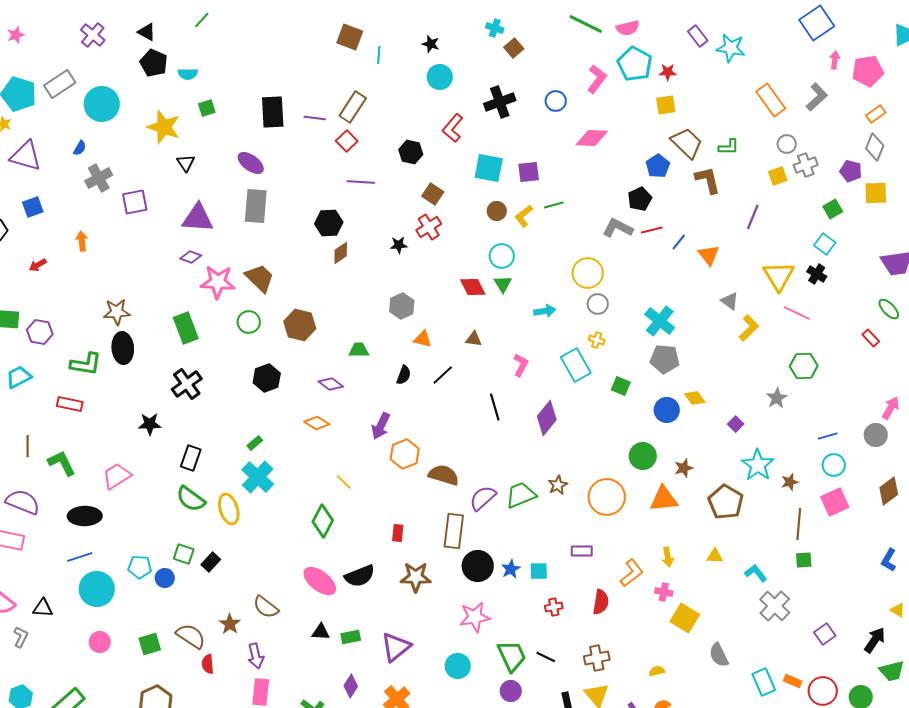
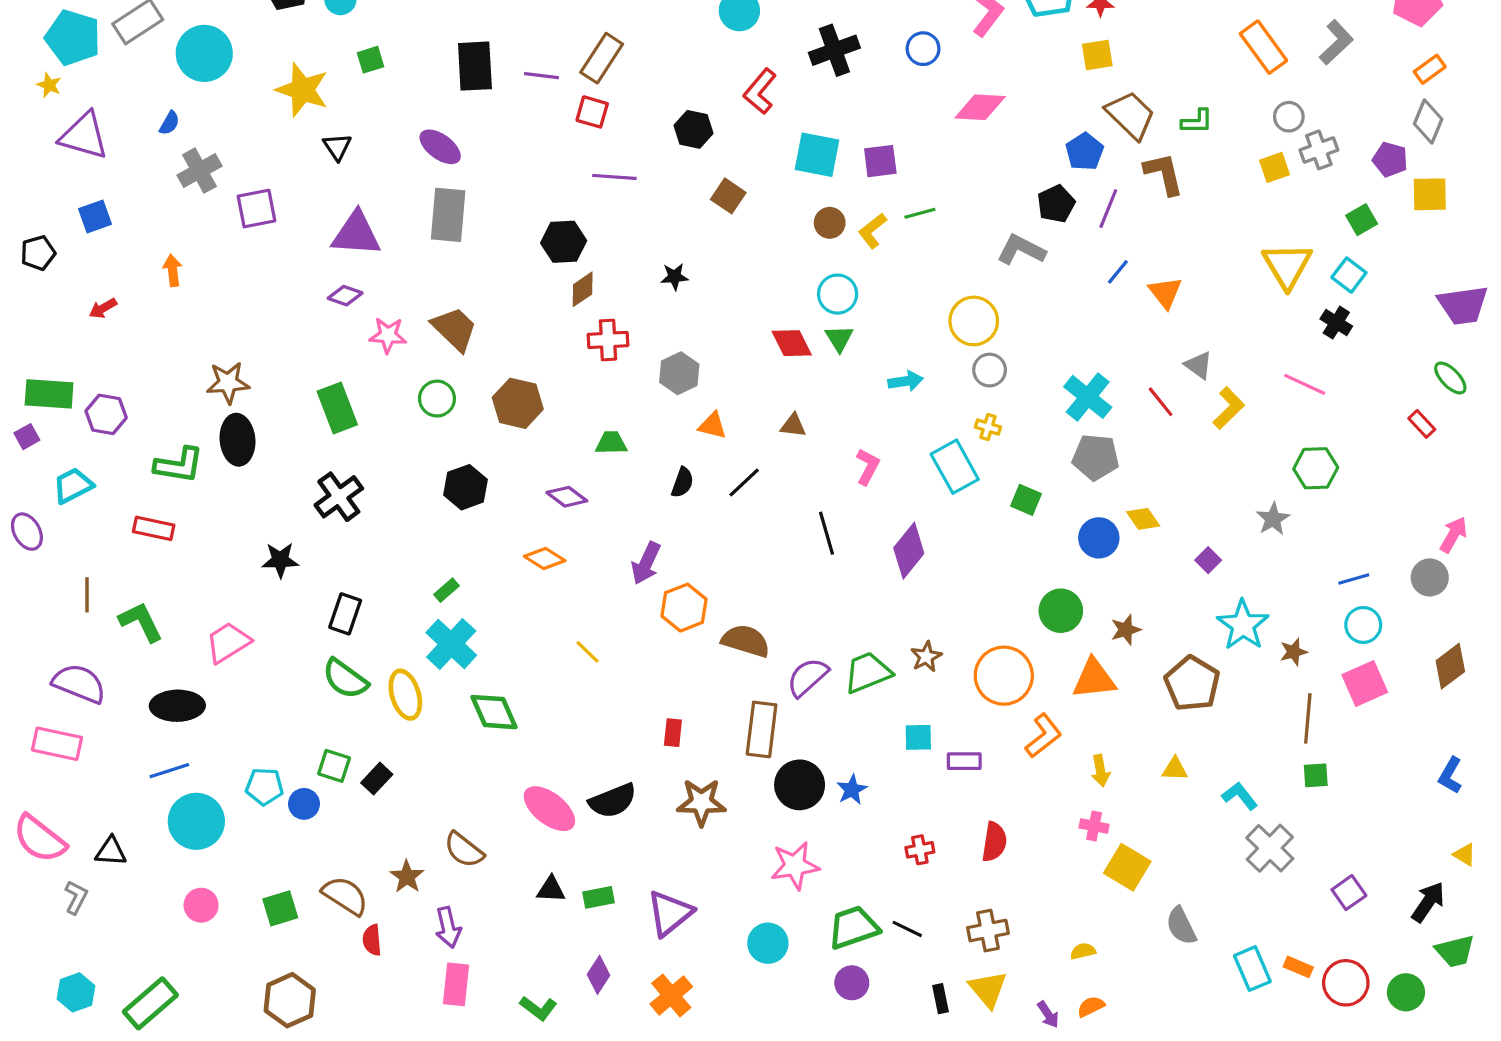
red square: (347, 141) -> (592, 112), turned -30
purple line: (753, 217) -> (1108, 209), moved
red cross: (429, 227) -> (608, 340), moved, turned 30
red line: (652, 230) -> (1161, 402), moved, turned 65
yellow triangle: (779, 276) -> (1287, 266), moved
pink star: (218, 282) -> (388, 335), size x0.7
green diamond: (323, 521) -> (494, 712), moved, turned -52
cyan square: (539, 571) -> (918, 737), moved
orange L-shape: (632, 573) -> (1043, 736), moved
green trapezoid: (512, 656) -> (853, 927), turned -84

